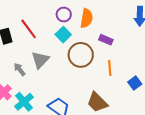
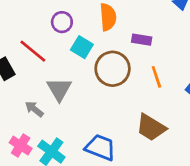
purple circle: (64, 15) -> (62, 22), moved

